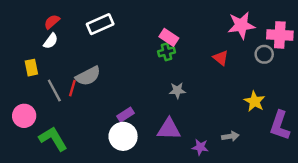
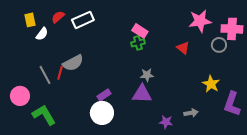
red semicircle: (52, 22) -> (58, 17), moved
yellow rectangle: (31, 68) -> (30, 20), moved
purple triangle: (169, 129) -> (142, 94), moved

